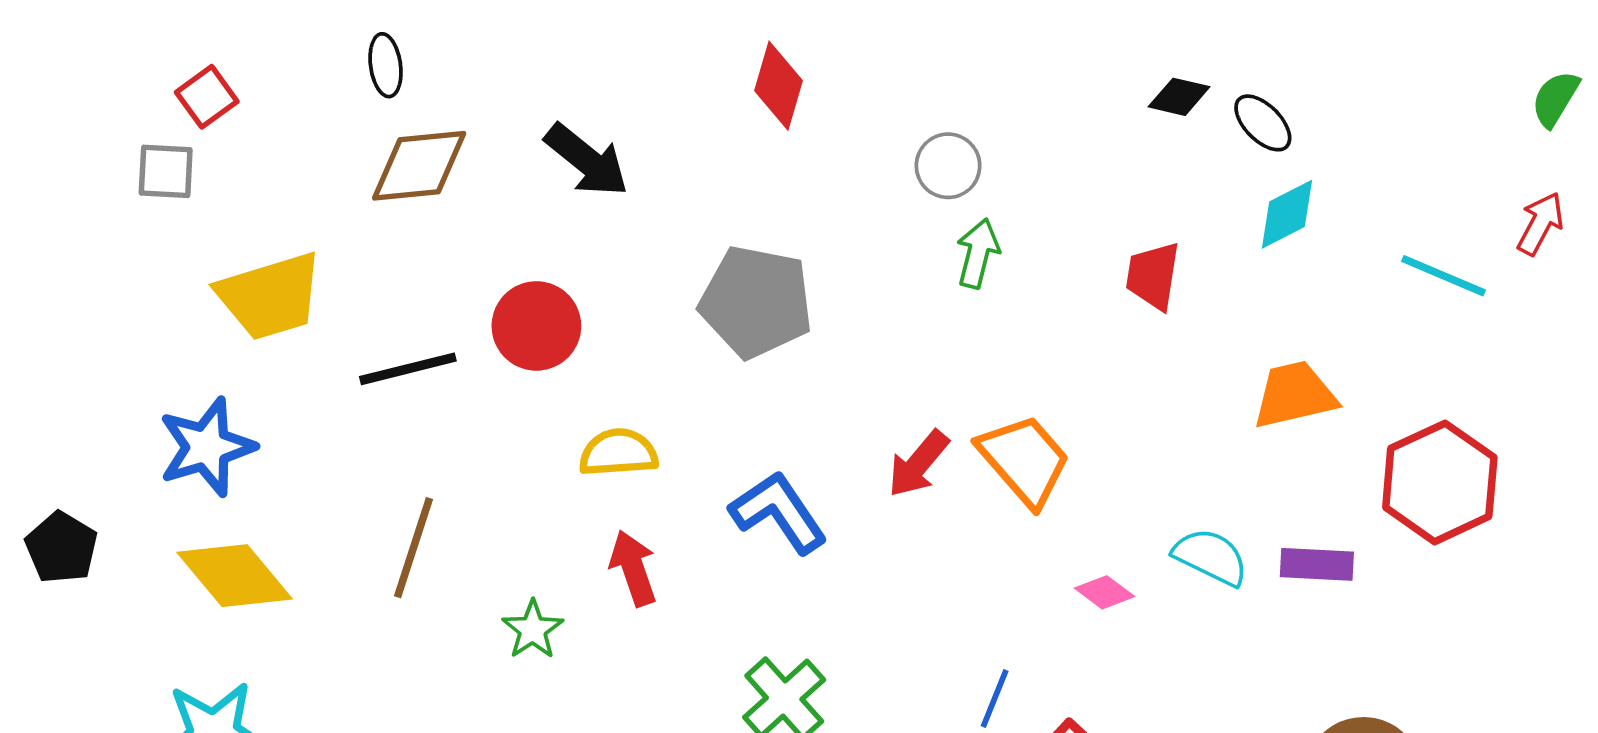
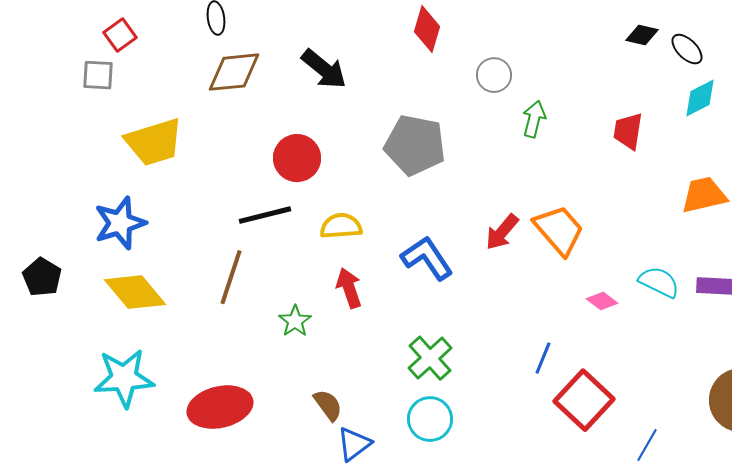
gray circle: (948, 166) -> (494, 75), moved
black line: (408, 369) -> (265, 215), moved

